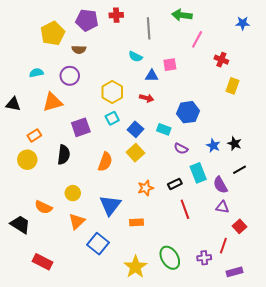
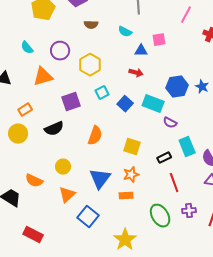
brown semicircle: (79, 50) -> (91, 25), moved
cyan semicircle: (36, 73) -> (27, 48), turned -120
yellow hexagon: (112, 92) -> (90, 65), moved
cyan rectangle: (164, 129) -> (153, 104), size x1.5
blue star: (213, 146) -> (202, 87), moved
yellow square: (135, 153) -> (132, 147), moved, turned -30
black semicircle: (64, 155) -> (54, 129), turned 60
orange star: (146, 188) -> (131, 175), moved
green ellipse: (170, 258) -> (160, 216), moved
purple cross: (204, 258) -> (189, 211), moved

